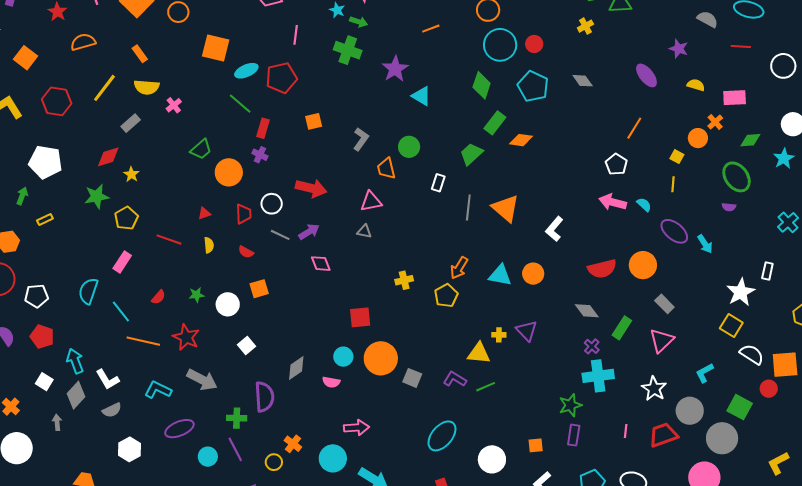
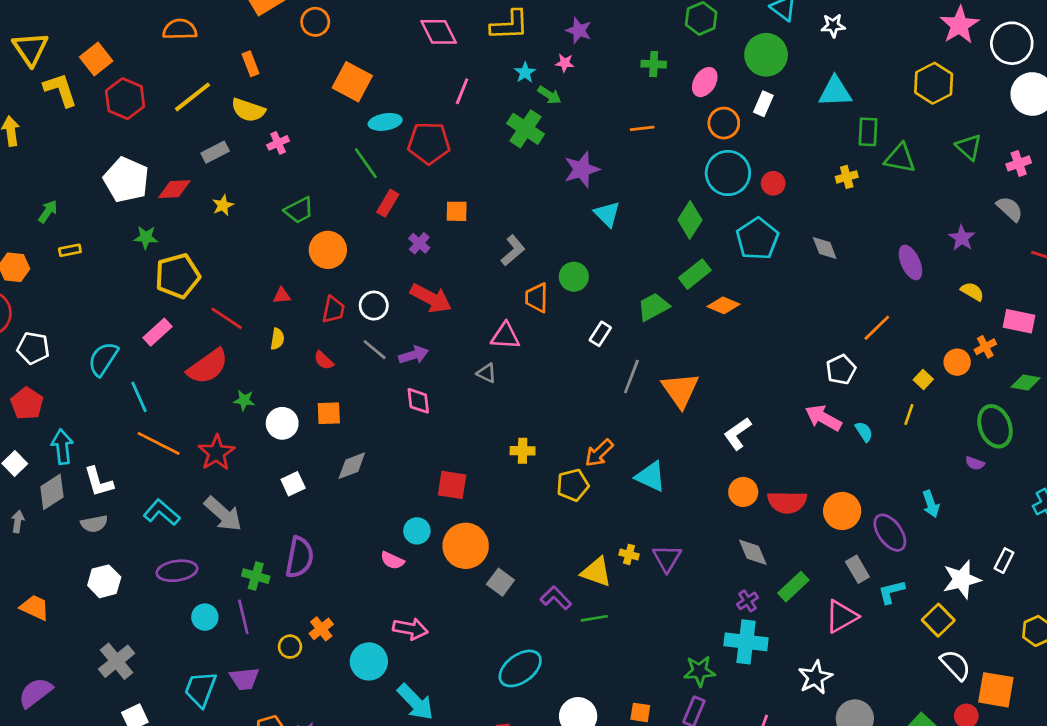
orange square: (25, 58) -> (96, 59), moved
purple cross: (260, 155) -> (419, 243), moved
white pentagon: (45, 162) -> (126, 180), moved
yellow star: (131, 174) -> (223, 205), moved
green star: (97, 196) -> (146, 237), size x0.7
yellow pentagon: (126, 218) -> (178, 276), size x1.4
purple ellipse: (674, 231) -> (890, 533), moved
orange circle: (533, 274) -> (743, 492), moved
red semicircle: (158, 297) -> (208, 366), moved, size x2.0
gray diamond: (296, 368) -> (352, 466), moved
cyan L-shape: (705, 373) -> (891, 592), moved

